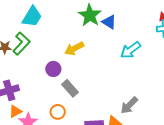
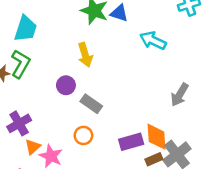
yellow arrow: (74, 49) -> (85, 55), turned -66
cyan arrow: (131, 50) -> (153, 41), turned 75
gray arrow: (129, 105) -> (180, 95), moved

